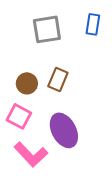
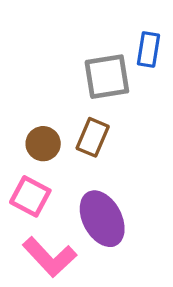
gray square: (47, 29) -> (107, 77), moved

